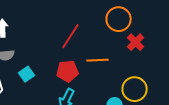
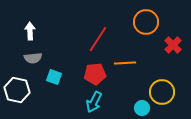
red cross: (136, 42) -> (173, 45), moved
cyan square: (27, 74) -> (54, 77), turned -35

